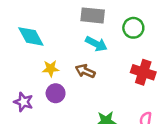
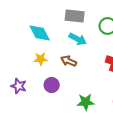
cyan diamond: (31, 36) -> (40, 33), moved
purple circle: (56, 93) -> (52, 85), moved

